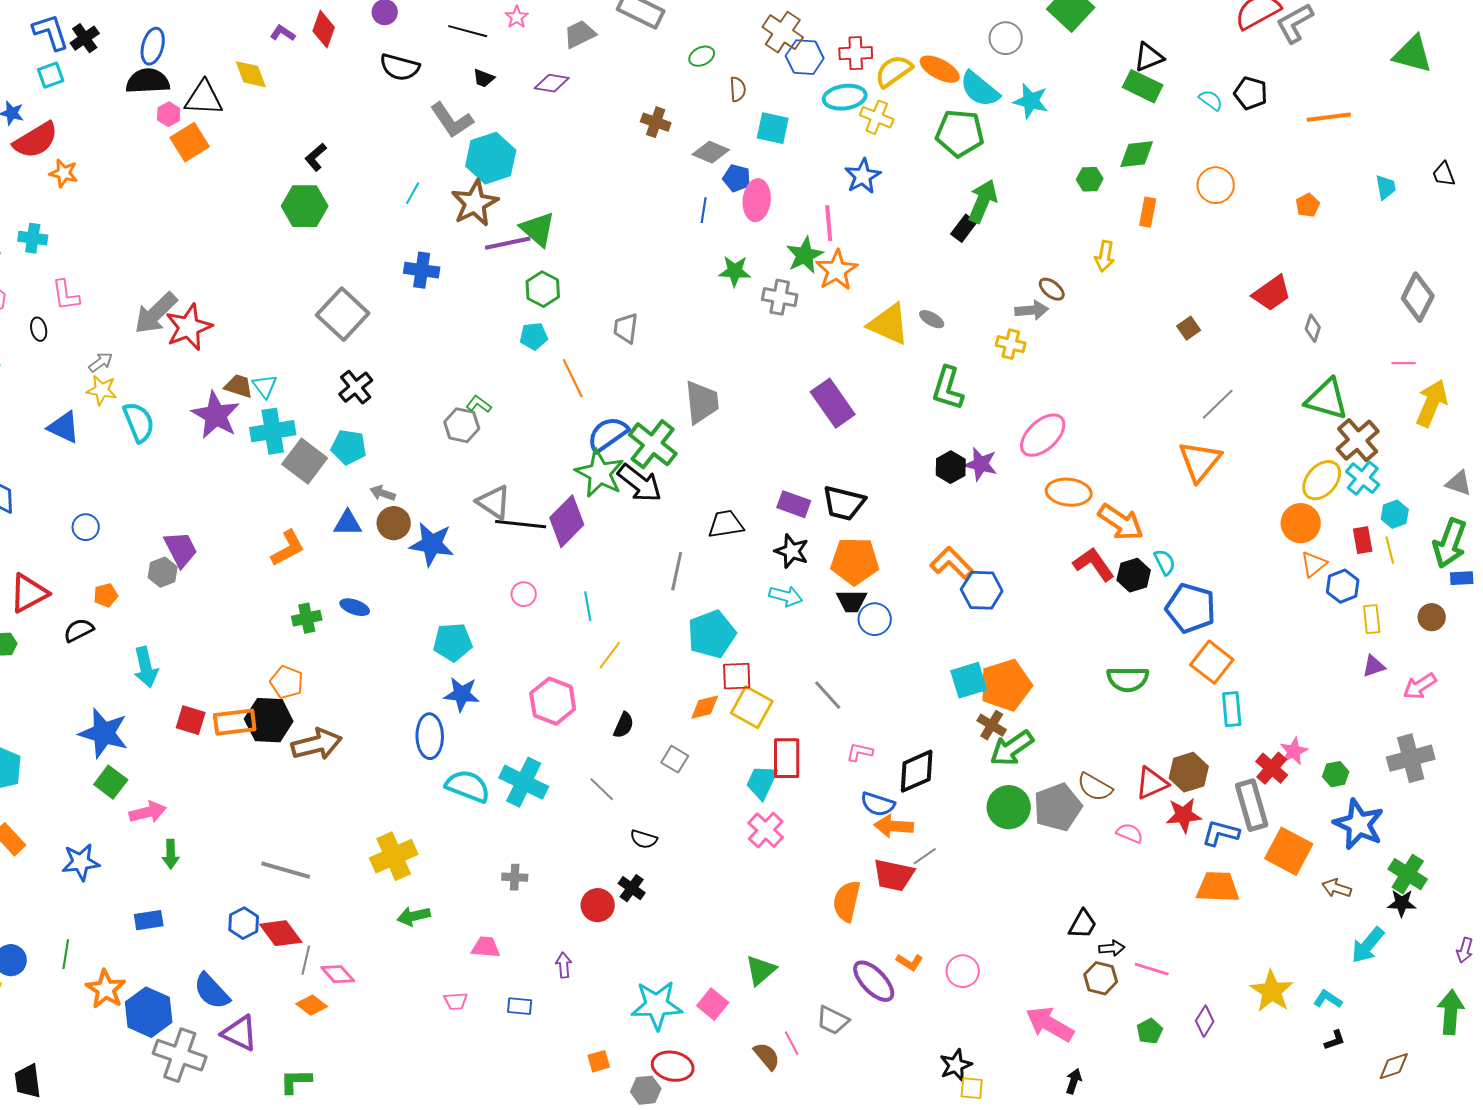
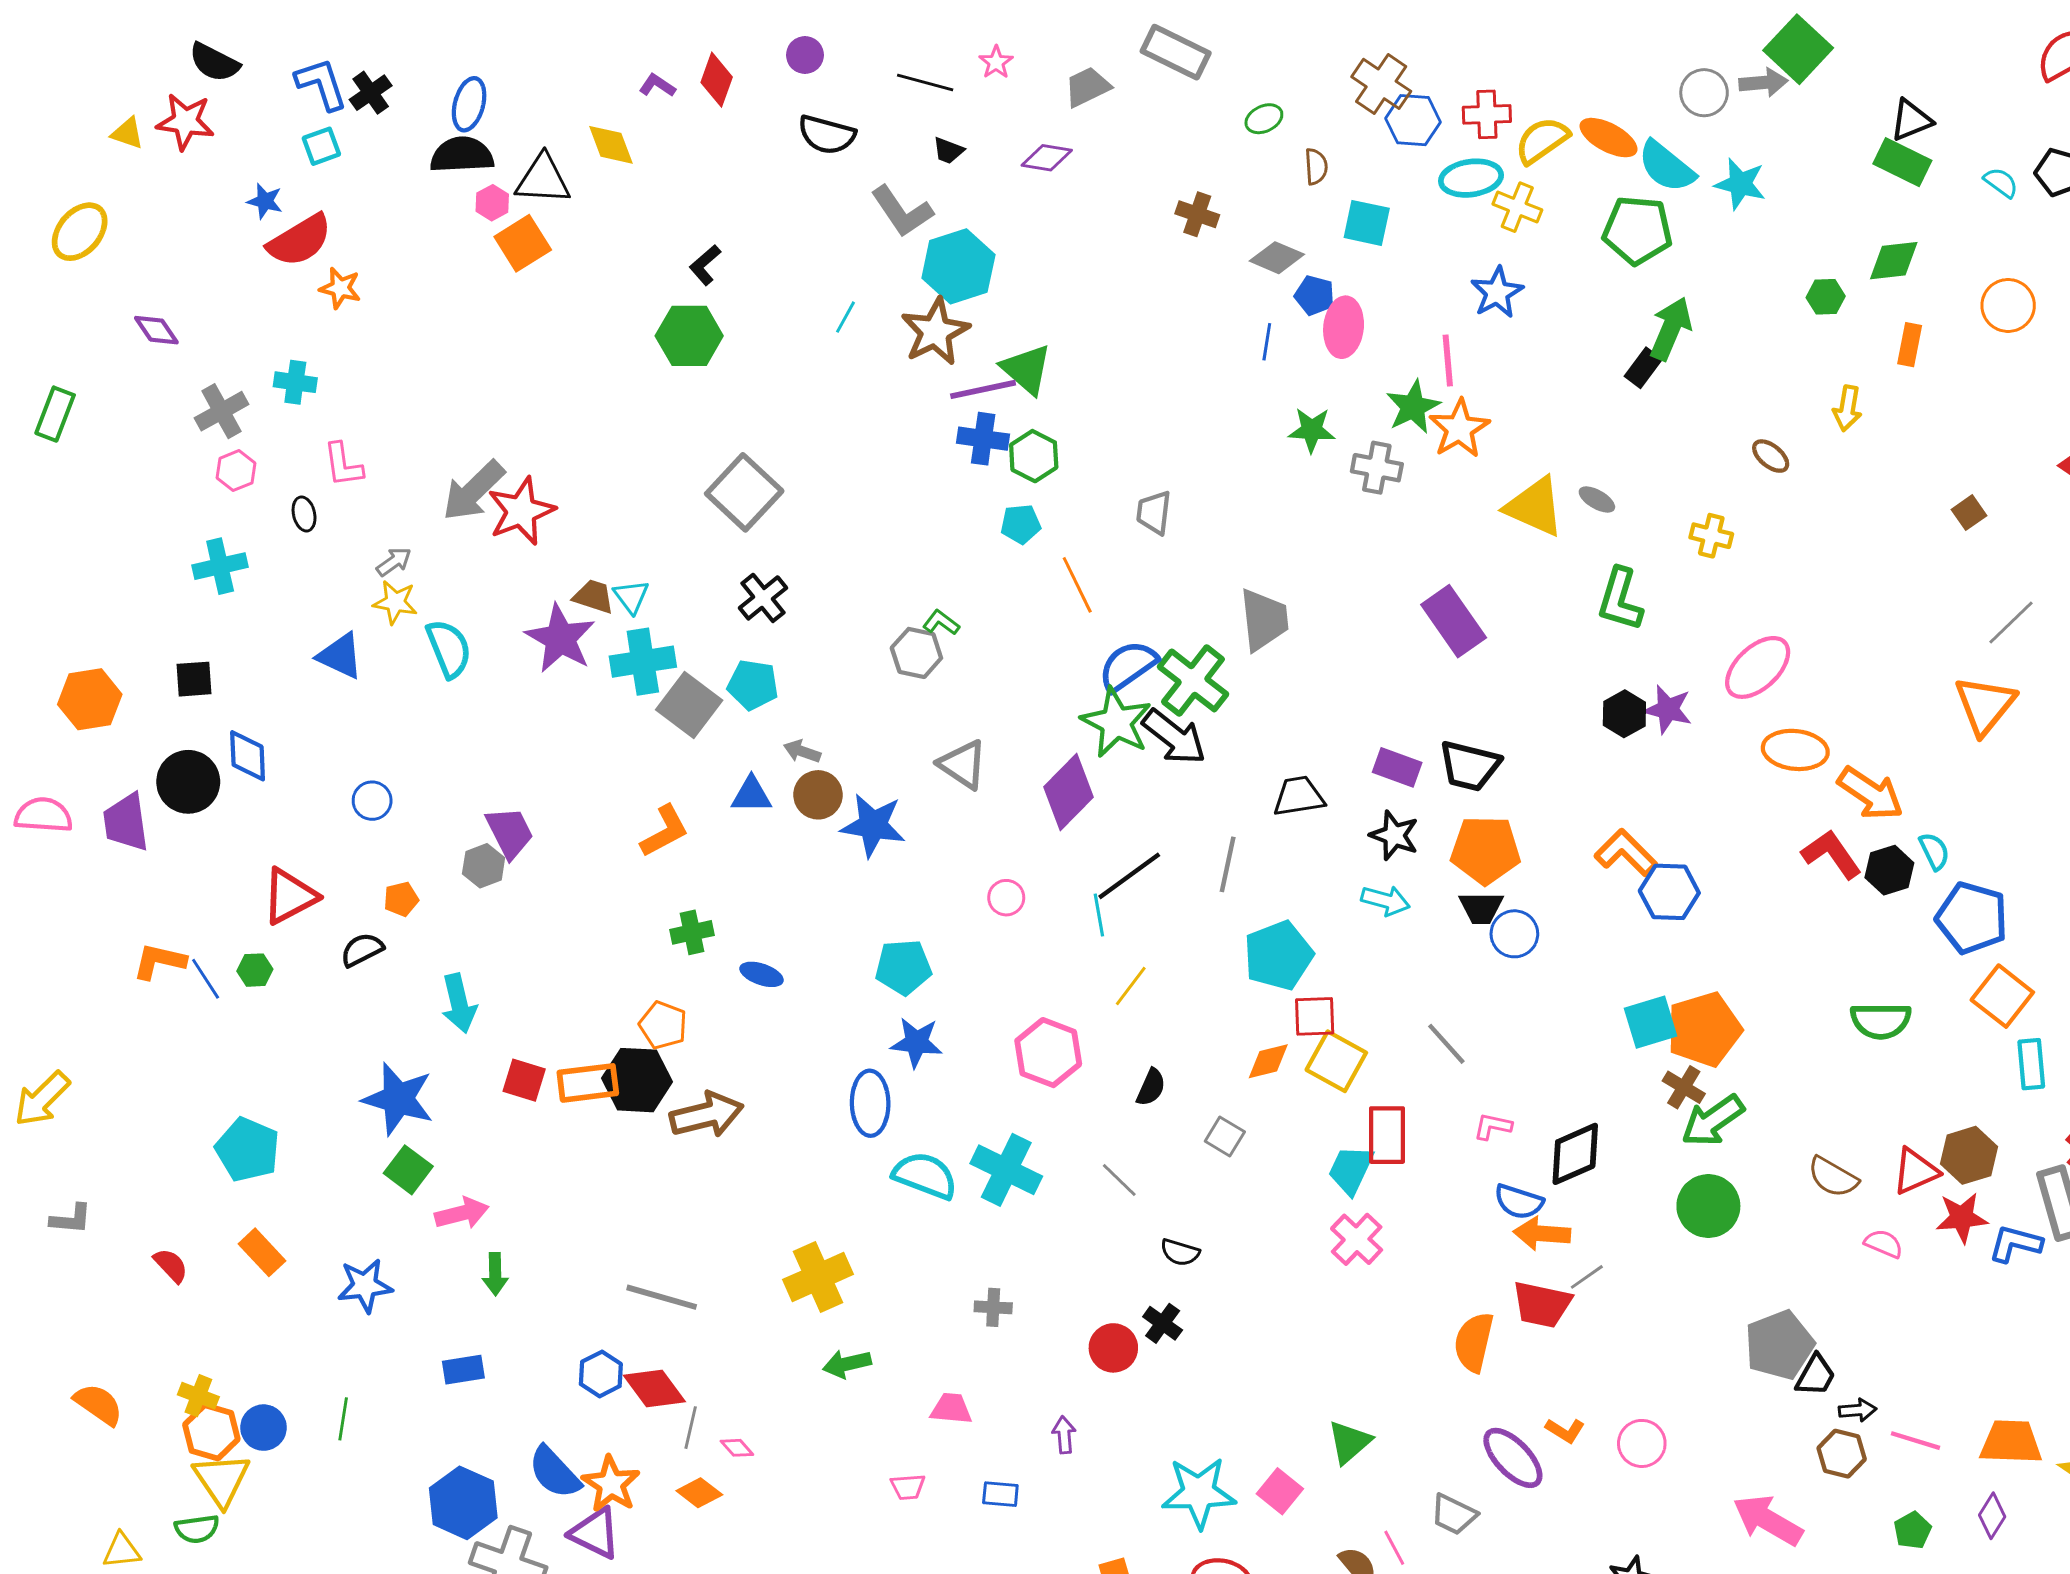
blue cross: (422, 270) -> (983, 439), moved
gray arrow: (1032, 310) -> (1763, 83), moved
black line: (521, 524) -> (1129, 876), moved, turned -42
blue ellipse: (355, 607) -> (762, 974), moved
gray pentagon: (1058, 807) -> (1779, 1345), moved
orange trapezoid: (1218, 887) -> (2011, 1442), moved
pink diamond: (338, 974) -> (737, 1448), size x0.7
orange star: (106, 989) -> (611, 1484), moved

